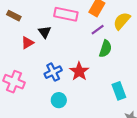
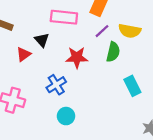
yellow semicircle: (122, 21) -> (130, 31), moved, turned -114
red star: (79, 71) -> (77, 57), moved, turned -30
cyan rectangle: (119, 91) -> (132, 86), moved

